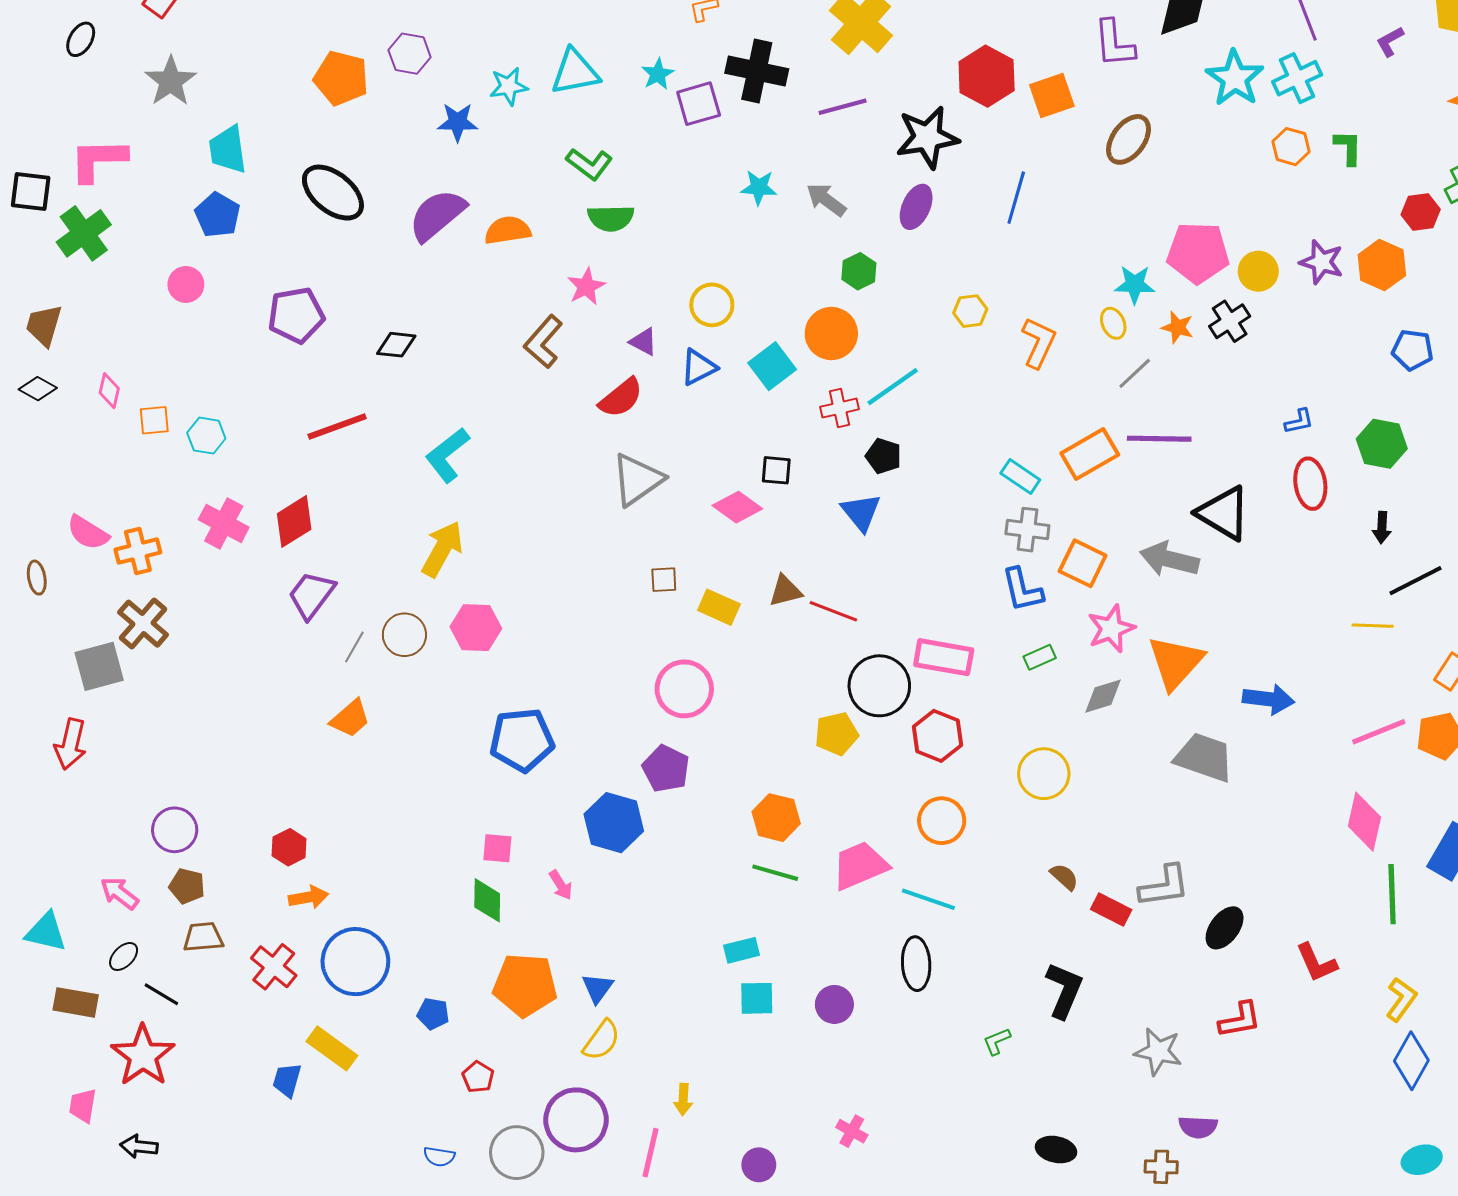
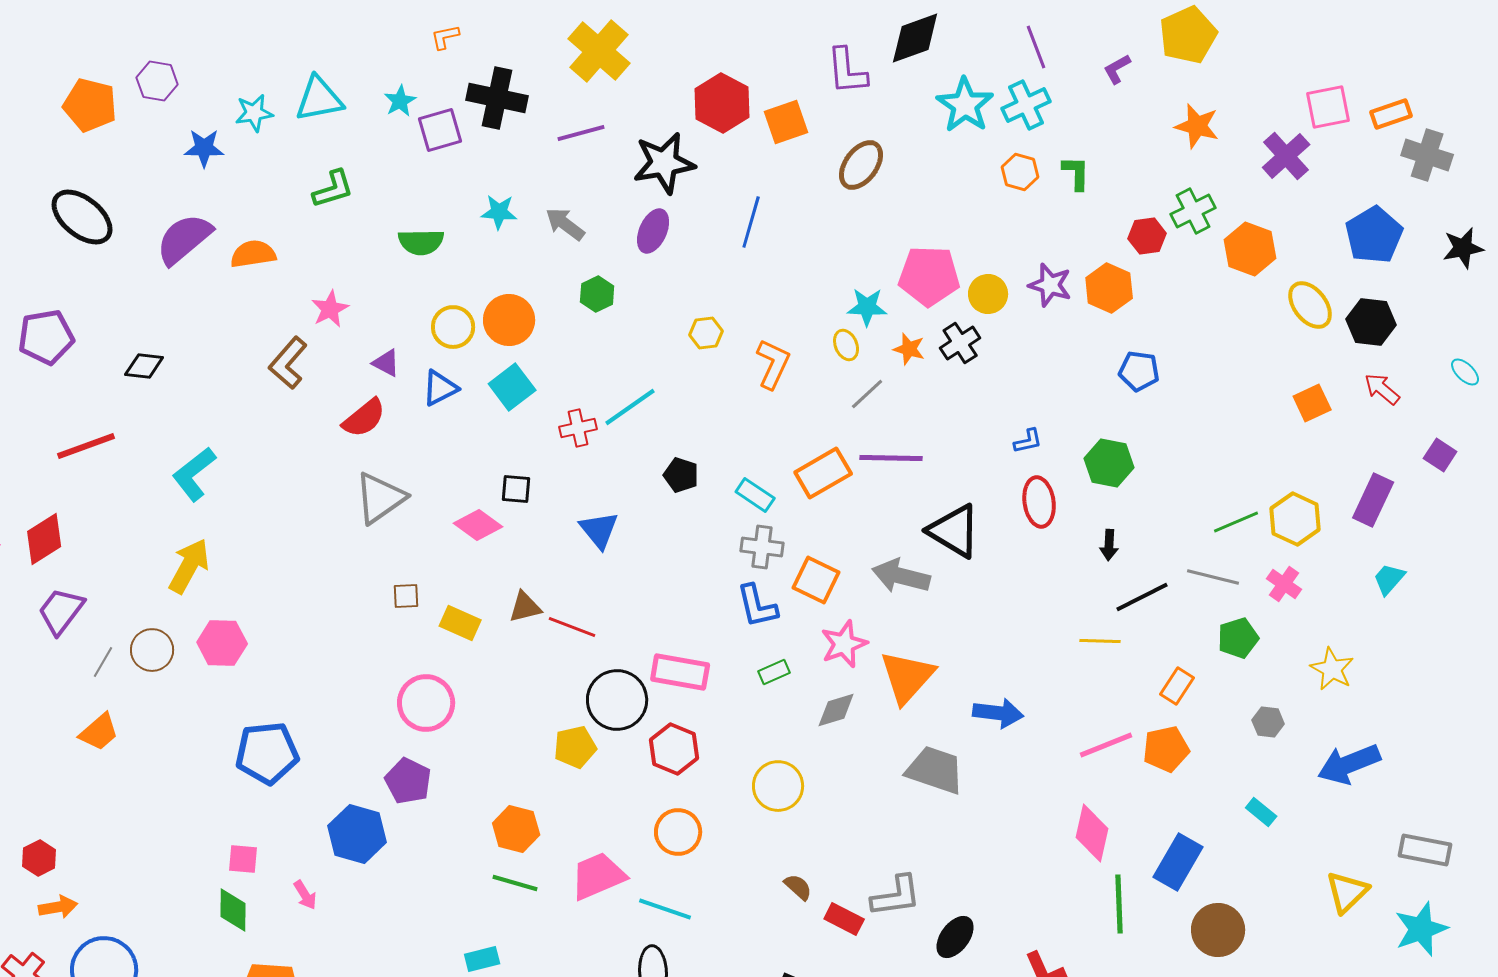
green L-shape: (589, 164) -> (333, 189), turned -54
green semicircle: (611, 218) -> (421, 242), moved
orange circle: (831, 333) -> (509, 320), moved
black pentagon: (883, 456) -> (681, 475), moved

